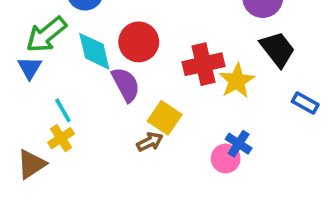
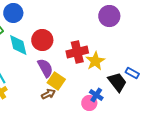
black trapezoid: (277, 49) -> (117, 82), moved
purple semicircle: (126, 84) -> (45, 68), moved

